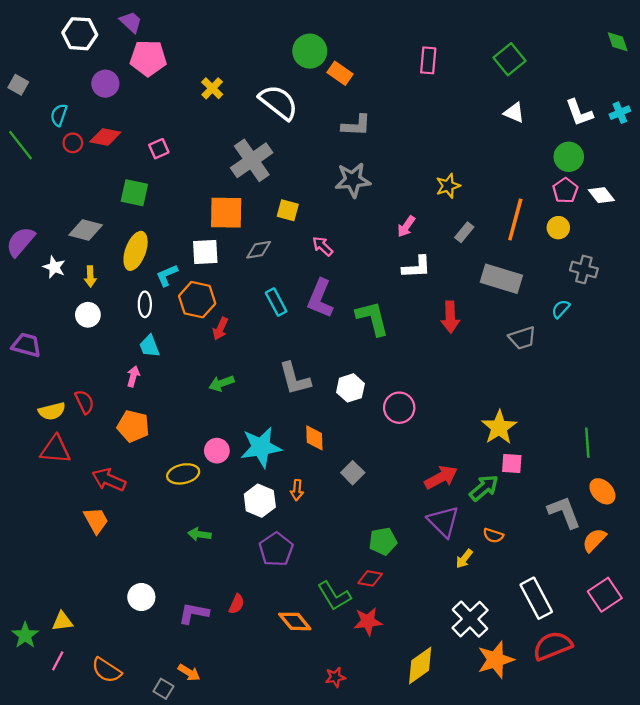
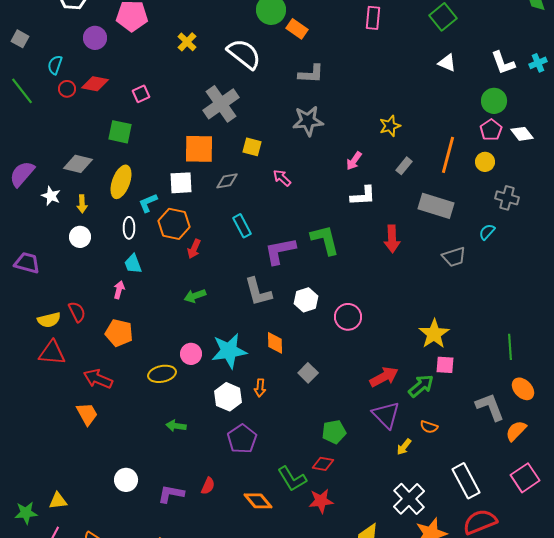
purple L-shape: (320, 299) -> (280, 251), moved, turned 56
green star: (25, 635) -> (26, 513), turned 30

